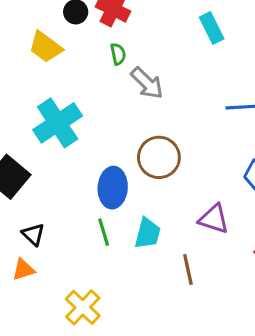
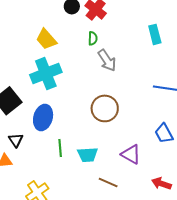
yellow trapezoid: (45, 47) -> (46, 39), moved
blue ellipse: (113, 188) -> (43, 118), moved
cyan trapezoid: (148, 233) -> (88, 155), turned 60
brown line: (188, 270) -> (108, 183), turned -66

